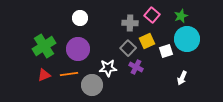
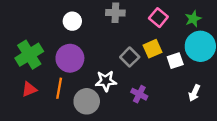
gray cross: (130, 23) -> (115, 13), moved
purple cross: (136, 67) -> (139, 94), moved
orange line: (69, 74) -> (59, 88), turned -72

